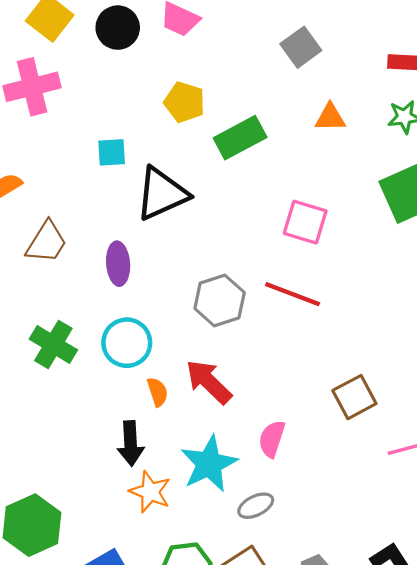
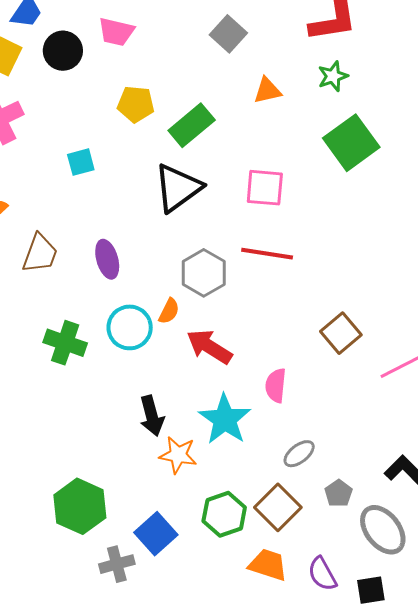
black triangle: (162, 194) -> (178, 188), moved
orange semicircle: (158, 392) -> (169, 311), moved, turned 56
gray ellipse: (256, 506) -> (299, 454), moved

